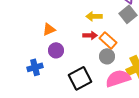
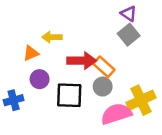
yellow arrow: (94, 16) -> (52, 37), moved
red arrow: (90, 35) -> (82, 61), size x1.6
black square: (80, 78) -> (69, 95), moved, turned 30

